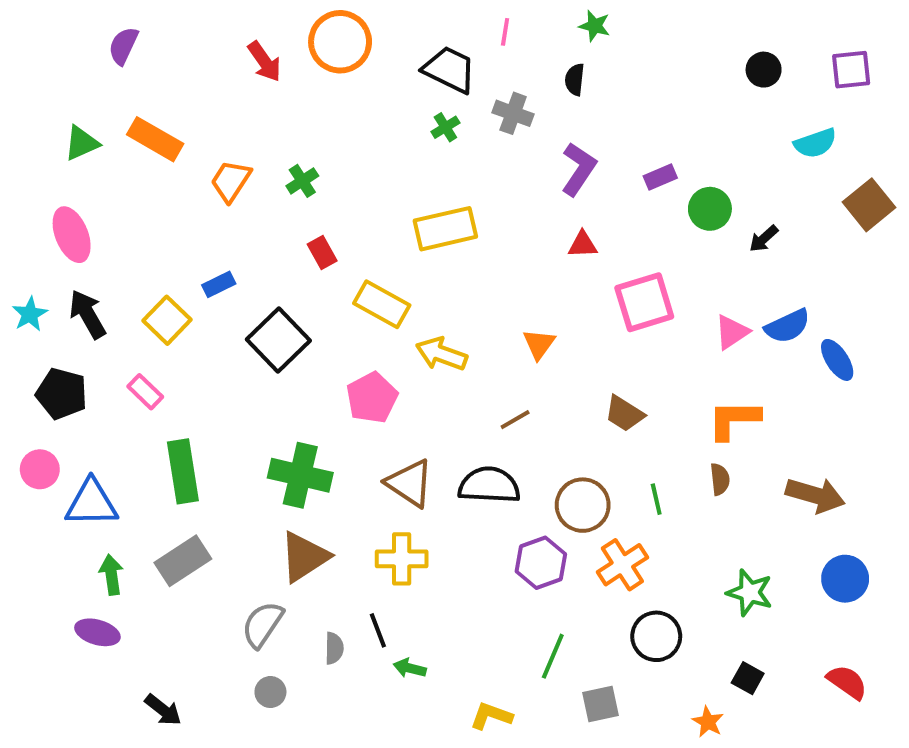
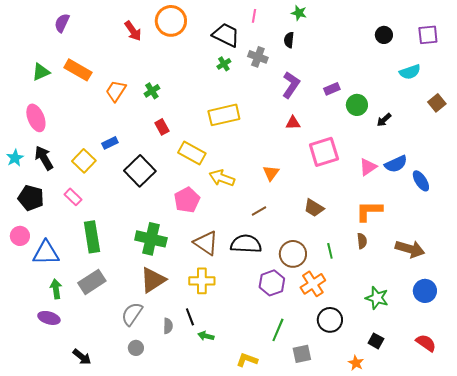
brown square: (869, 205) -> (437, 103), size x0.7

